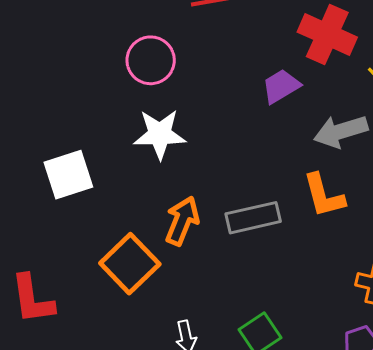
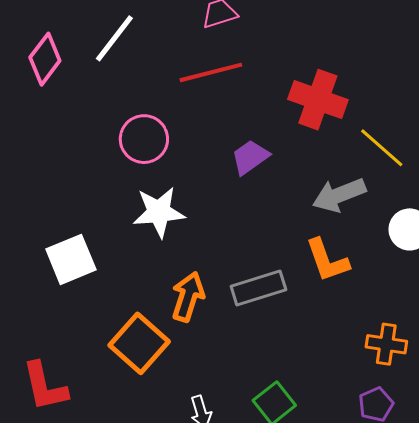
purple trapezoid: (281, 86) -> (250, 157), moved

